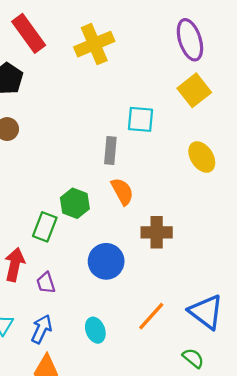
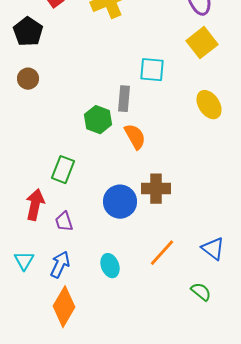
green hexagon: (75, 203) -> (98, 120), moved
brown cross: (157, 232) -> (156, 189), moved
blue triangle: (206, 312) -> (213, 249), size x0.7

